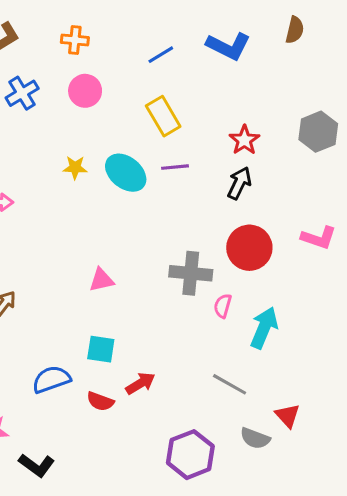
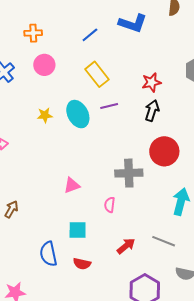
red star: (244, 140) -> (151, 82), turned 30
cyan ellipse: (126, 173) -> (78, 114), turned 32
pink semicircle: (223, 306) -> (110, 205), moved
blue semicircle: (51, 379) -> (48, 254), turned -75
red arrow: (140, 383) -> (126, 246), moved

